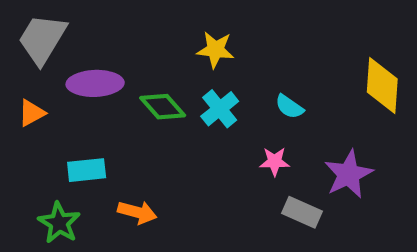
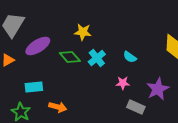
yellow star: (215, 50) -> (83, 32), moved
purple ellipse: (95, 83) -> (38, 46), turned -30

